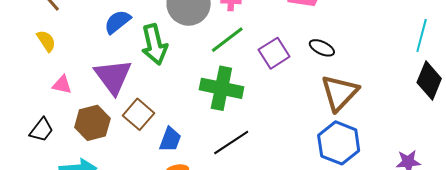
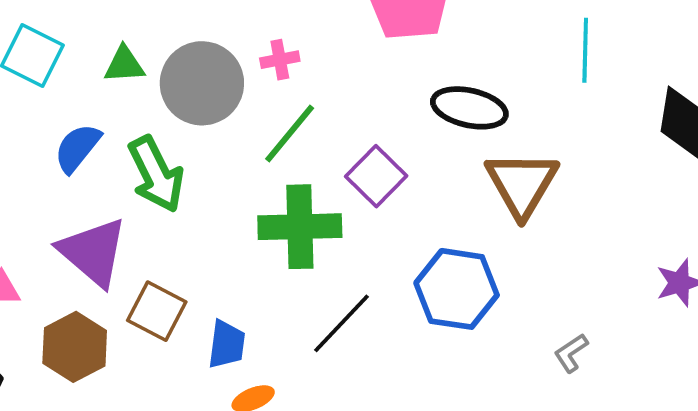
cyan line: (422, 36) -> (585, 50), moved
black ellipse: (322, 48) -> (469, 108), size x1.5
purple square: (274, 53) -> (376, 176), moved
blue hexagon: (339, 143) -> (457, 289), moved

